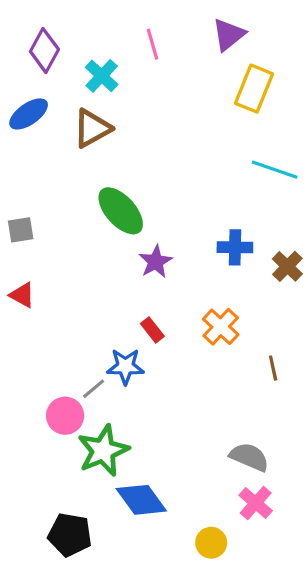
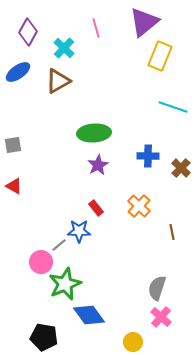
purple triangle: (229, 35) -> (144, 22), size x1.4
green ellipse: (121, 211) -> (94, 133), moved, turned -52
gray semicircle: (249, 457) -> (157, 288), turned -95

